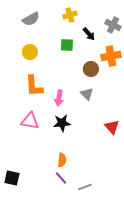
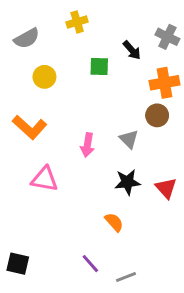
yellow cross: (70, 15) -> (77, 22), moved
gray semicircle: (31, 19) -> (27, 38), moved
brown circle: (91, 69) -> (157, 115), moved
orange L-shape: (34, 86) -> (30, 127), moved, turned -45
black star: (62, 123) -> (127, 182), moved
orange semicircle: (62, 160) -> (114, 222), moved, turned -48

